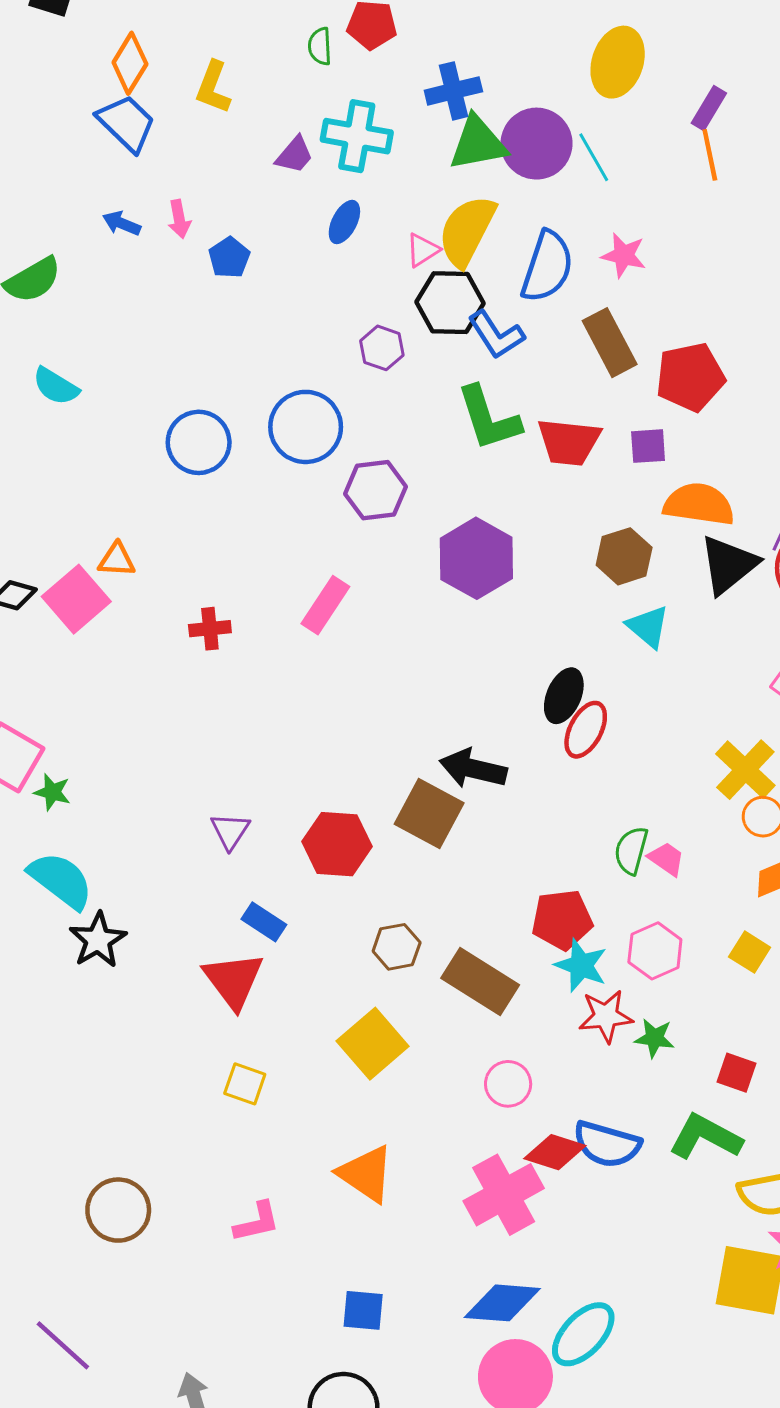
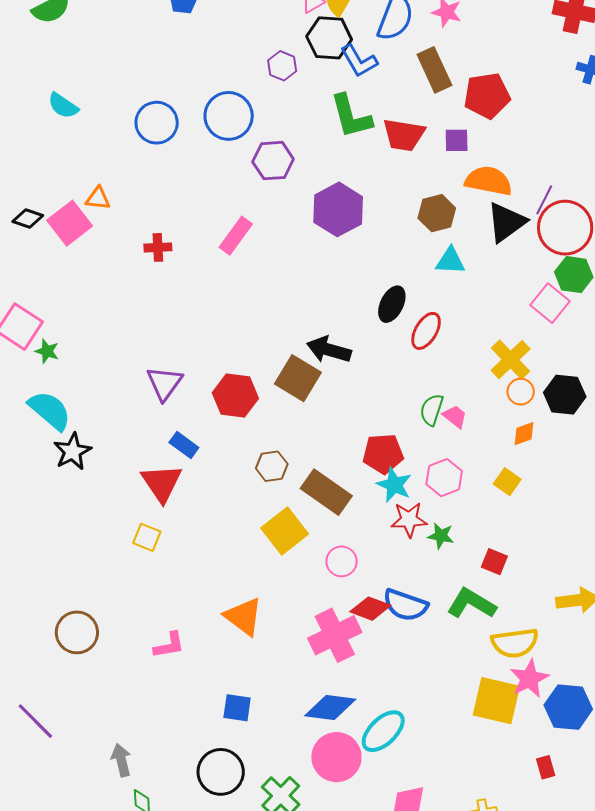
cyan semicircle: (56, 386) -> (63, 106), moved
cyan triangle: (648, 627) -> (450, 261), turned -40
red ellipse: (586, 730) -> (426, 331), moved
purple triangle: (230, 831) -> (164, 383), size x1.4
yellow square: (373, 1044) -> (285, 531), moved
yellow square: (245, 1084) -> (147, 537), moved

